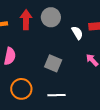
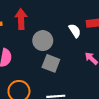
gray circle: (51, 17) -> (43, 41), moved

